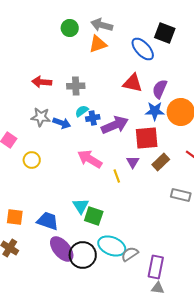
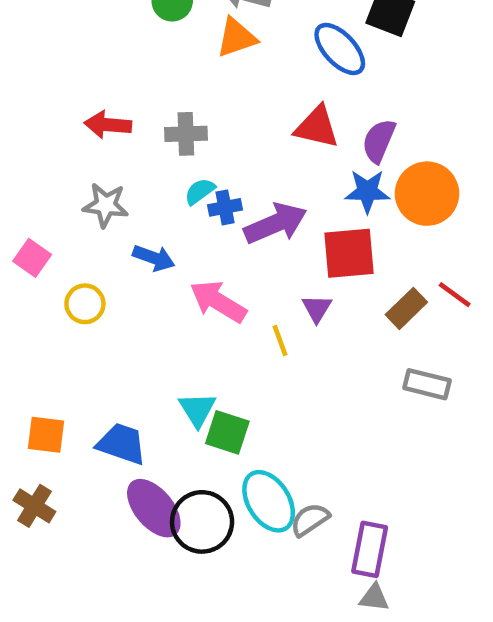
blue arrow: (62, 123) -> (154, 258), moved
brown rectangle: (161, 162) -> (406, 308), moved
cyan ellipse: (112, 246) -> (269, 501), turned 36

